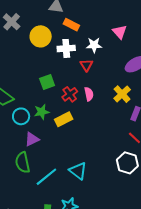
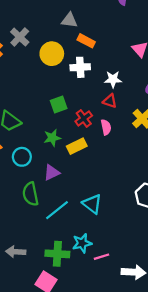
white star: (94, 45) -> (113, 79), moved
red triangle: (86, 65) -> (110, 101), moved, turned -40
pink semicircle: (89, 94) -> (106, 127), moved
cyan circle: (21, 116) -> (22, 157), moved
purple triangle: (32, 139) -> (52, 173), moved

